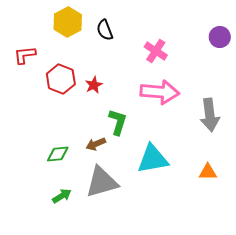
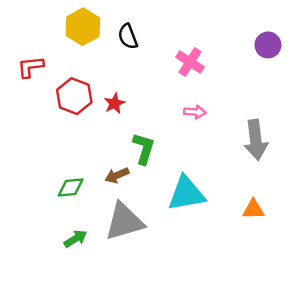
pink arrow: (160, 92) -> (195, 112), size x0.5

